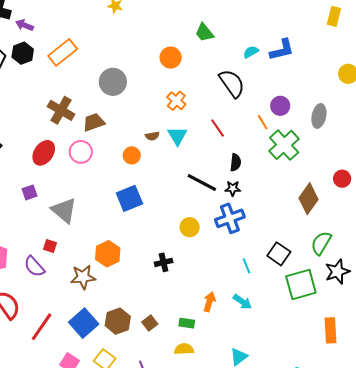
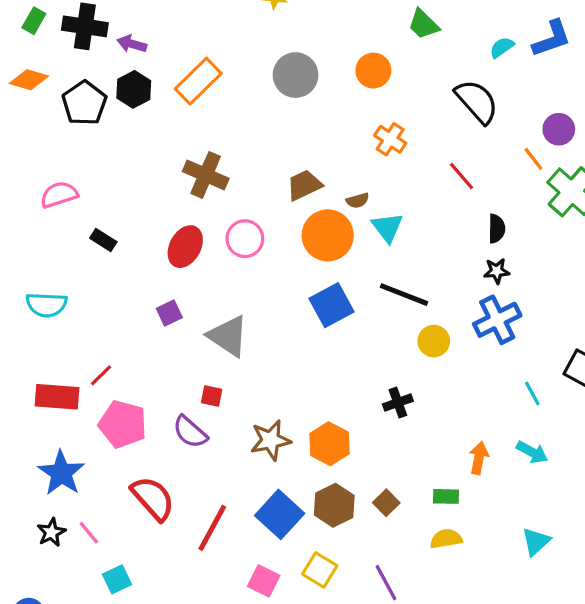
gray circle: (113, 82) -> (296, 75), moved
brown trapezoid: (94, 122) -> (304, 185), moved
cyan triangle: (177, 136) -> (387, 227), moved
orange circle: (132, 155) -> (328, 235), size x1.8
black line: (202, 183) -> (404, 295), moved
orange hexagon: (108, 254) -> (329, 444), moved

